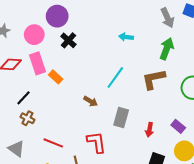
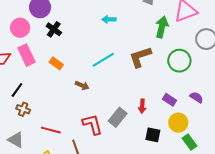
green arrow: (167, 49) -> (162, 27), moved
orange rectangle: (56, 77) -> (56, 63), moved
cyan line: (115, 78) -> (103, 60), turned 30
gray rectangle: (121, 117) -> (118, 117), moved, turned 30

